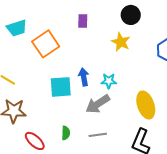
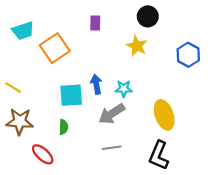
green semicircle: (66, 133) -> (63, 127), moved

